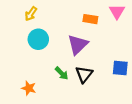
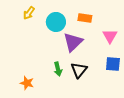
pink triangle: (117, 12) -> (110, 36), moved
cyan circle: (38, 39) -> (56, 22), moved
green arrow: (62, 73) -> (58, 69), turned 32

